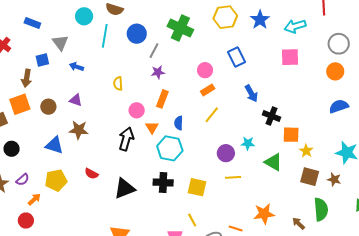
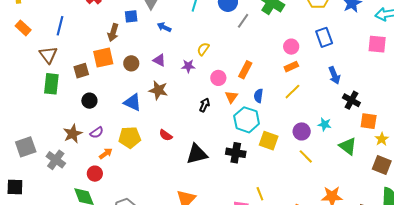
purple star: (158, 72) -> (188, 66), moved
yellow semicircle: (118, 83) -> (203, 49), turned 32
black arrow: (126, 139) -> (204, 105), size x0.6
yellow line: (233, 177) -> (306, 156), turned 42
yellow square: (197, 187) -> (269, 141), moved

